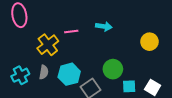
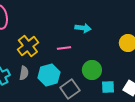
pink line: (71, 31) -> (64, 48), moved

